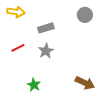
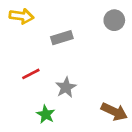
red line: (18, 48) -> (31, 74), moved
gray star: (46, 51) -> (66, 87), moved

